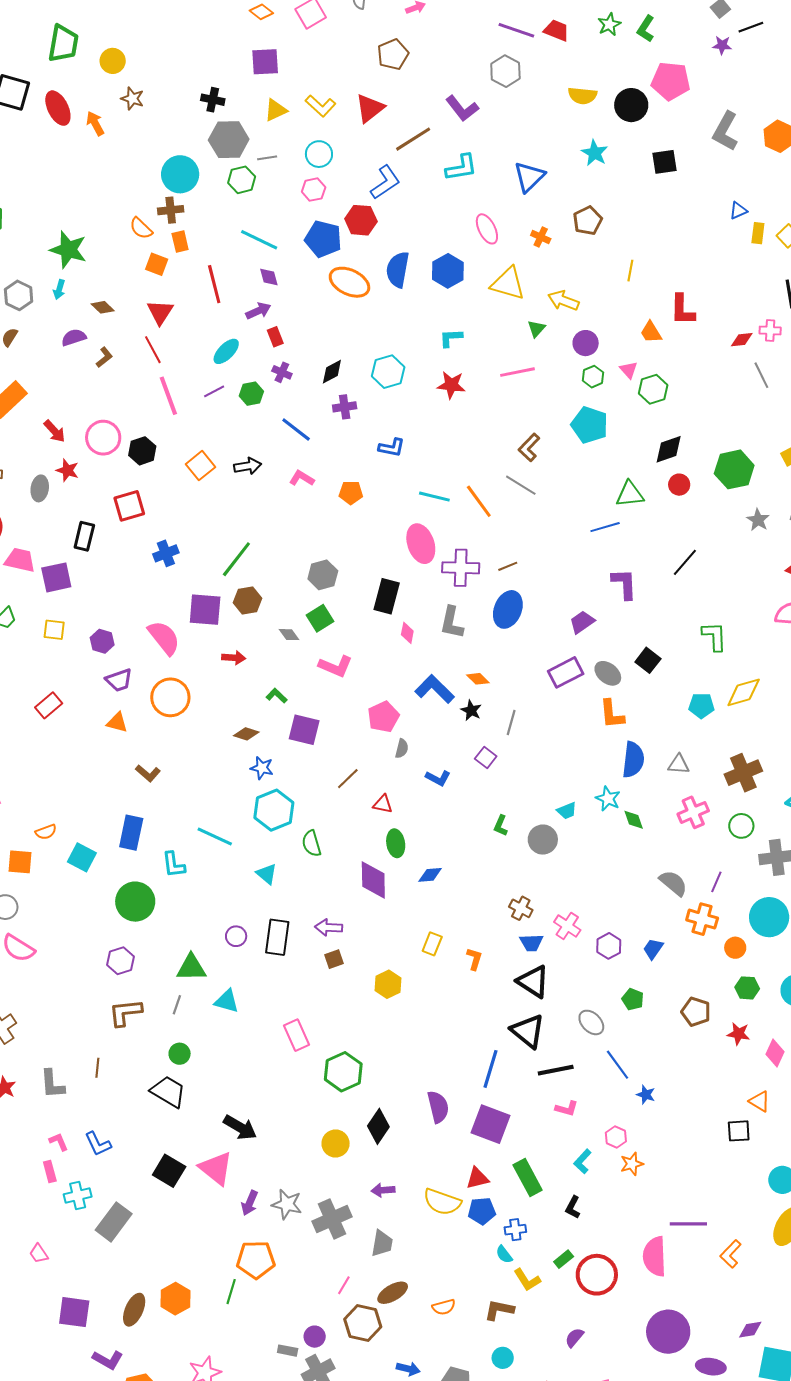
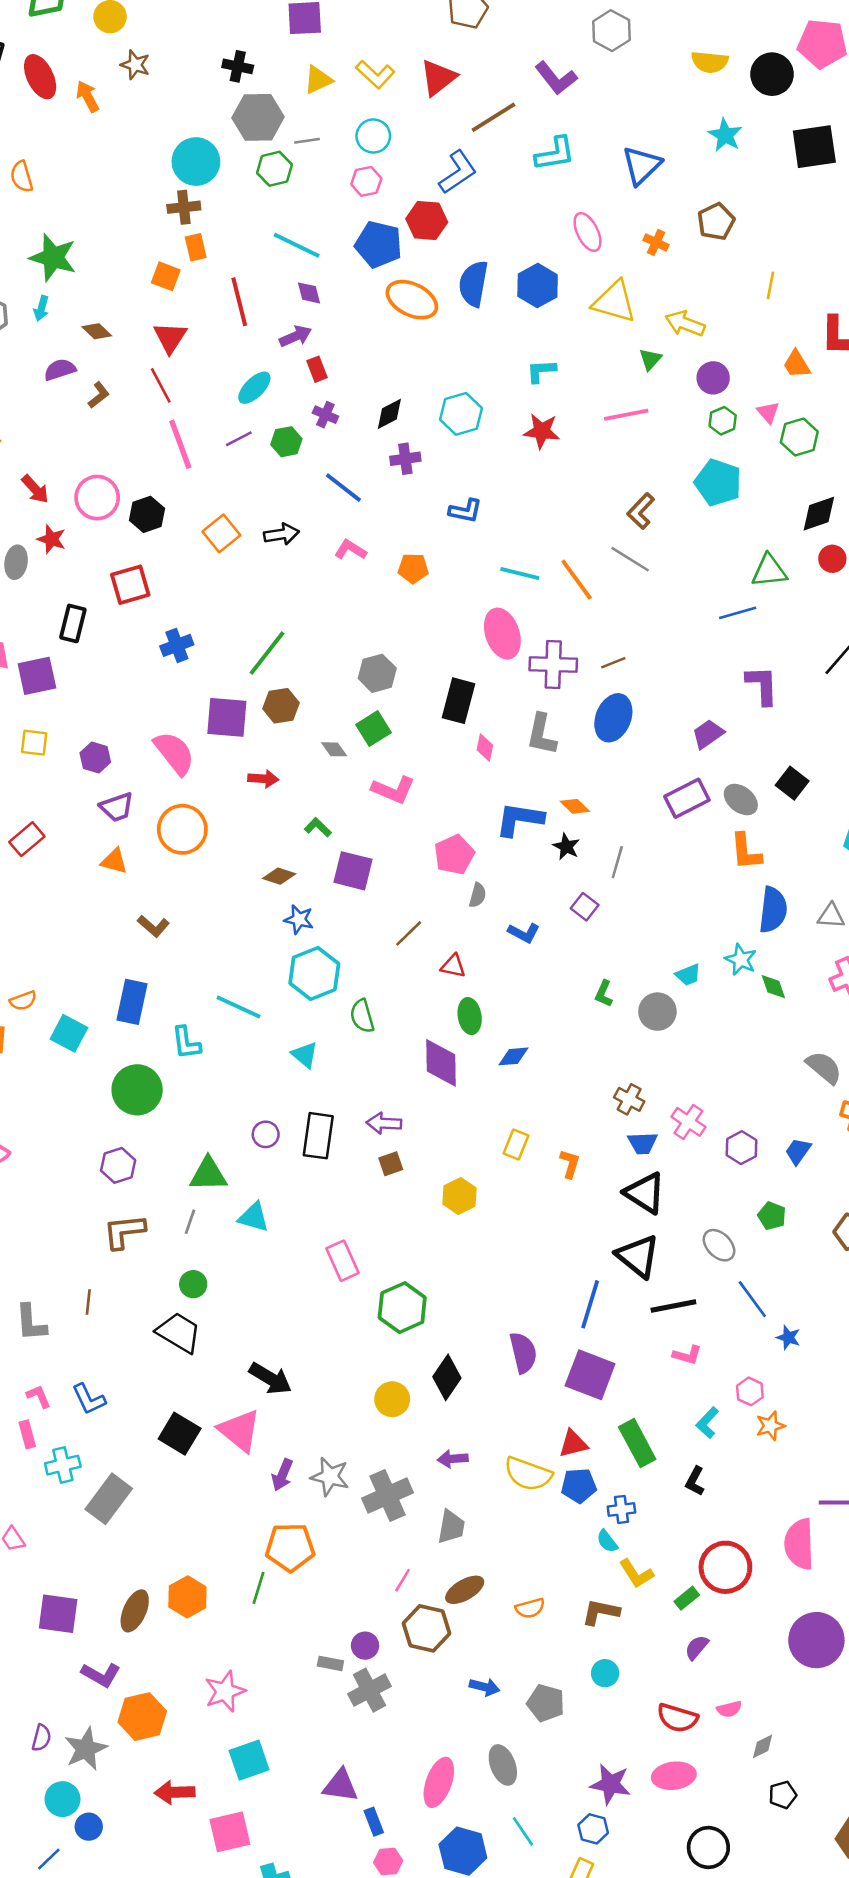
black square: (664, 162) -> (814, 147), size x1.4
orange semicircle: (141, 228) -> (22, 177), moved, turned 30
blue L-shape: (434, 689) -> (520, 819), turned -36
green rectangle: (564, 1259) -> (687, 1598), moved

